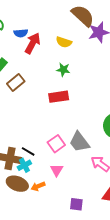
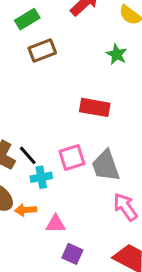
red rectangle: (59, 97) -> (95, 107), moved
cyan cross: (24, 165) -> (41, 177), moved
pink triangle: (57, 170) -> (56, 224), moved, turned 40

